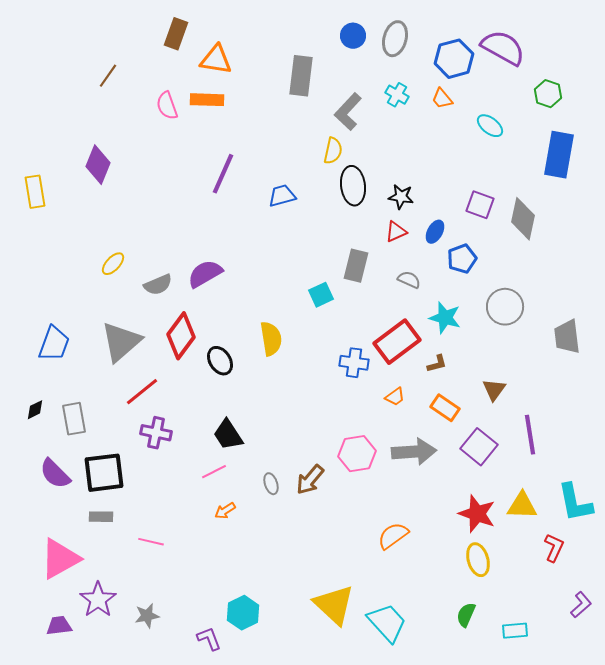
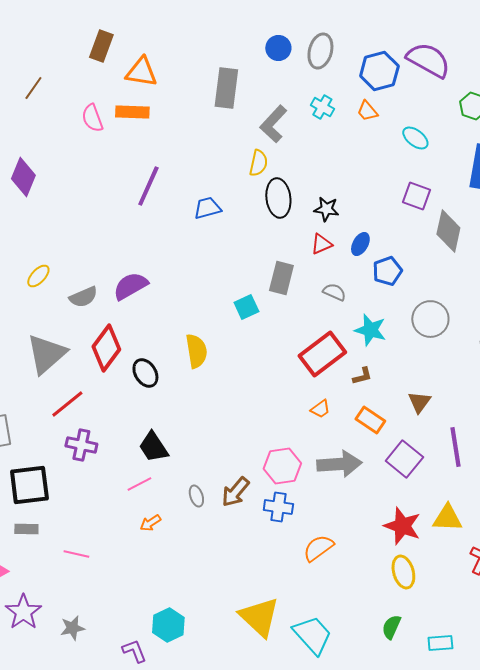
purple square: (480, 205) -> (416, 196), moved
blue cross: (354, 363) -> (278, 507), moved

